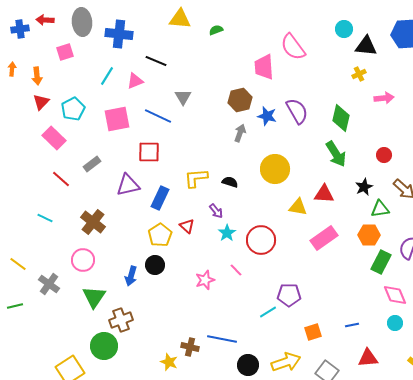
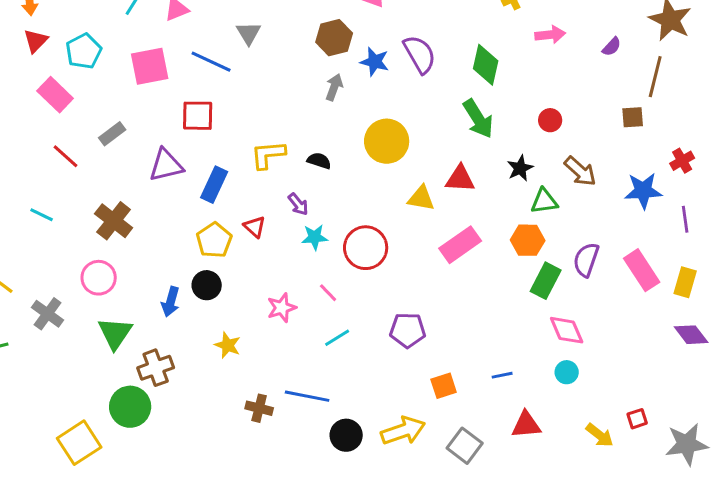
cyan star: (227, 233) -> (315, 237), turned 30
cyan line: (268, 312) -> (337, 338), moved
yellow star: (169, 362) -> (228, 345), moved

